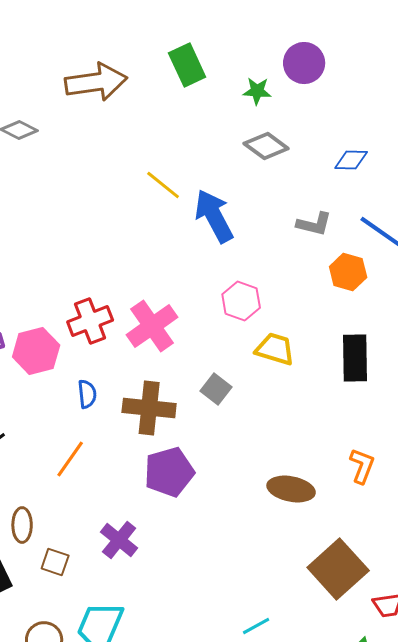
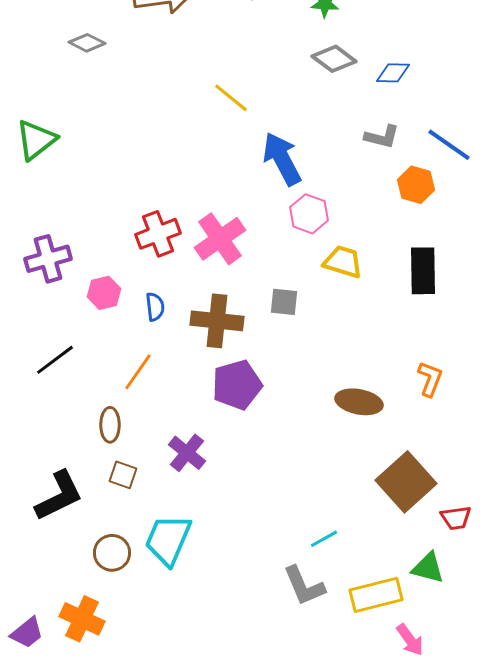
blue diamond: (351, 160) -> (393, 73), moved
blue arrow: (214, 216) -> (282, 159), moved
pink hexagon: (36, 351) -> (104, 293), moved, size x0.7
gray square: (216, 389) -> (284, 302), turned -32
brown ellipse: (22, 525) -> (110, 425), moved

